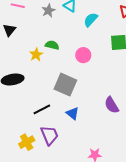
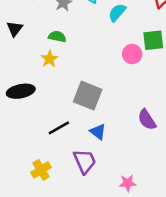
green semicircle: (52, 45) -> (57, 37), moved
pink circle: (83, 55) -> (132, 54), moved
purple trapezoid: (49, 135) -> (85, 161), moved

